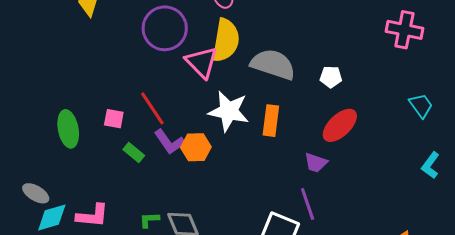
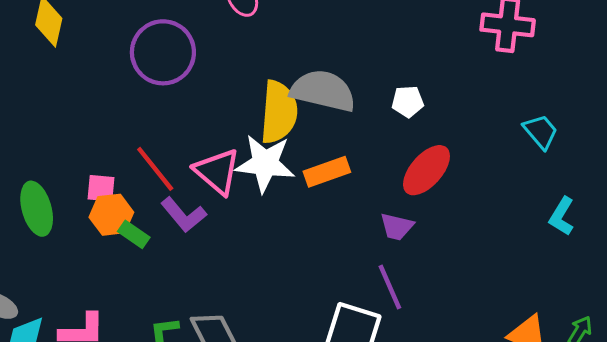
yellow semicircle: (226, 40) -> (279, 112), moved
pink triangle: (202, 62) -> (217, 171), moved
orange rectangle: (271, 121) -> (327, 172), turned 68
orange hexagon: (196, 147) -> (111, 215), moved

